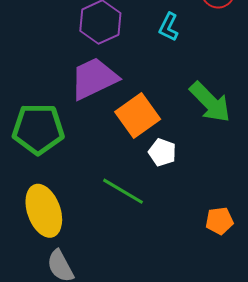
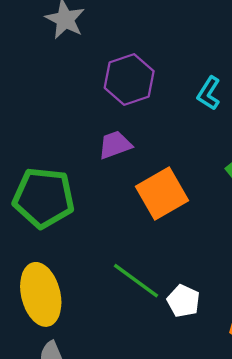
purple trapezoid: (94, 78) -> (115, 145), size x0.6
white pentagon: (162, 152) -> (183, 301), moved

